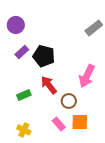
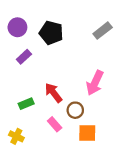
black pentagon: (44, 56) -> (51, 33), moved
pink rectangle: (59, 124) -> (55, 124), moved
yellow cross: (24, 130) -> (16, 136), moved

